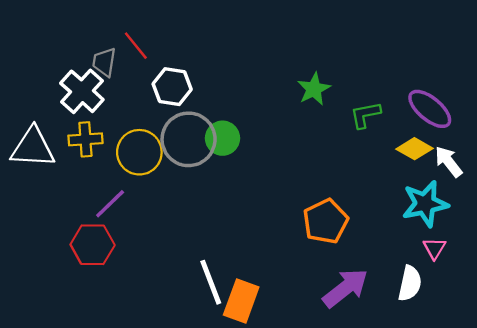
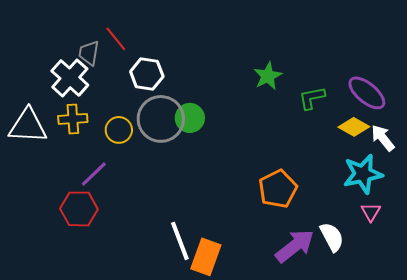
yellow circle: (139, 152) -> (119, 130), size x0.7
white semicircle: (410, 283) -> (332, 237), moved, turned -40

